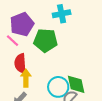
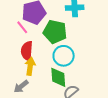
green diamond: (76, 84) -> (58, 77), moved
cyan circle: (58, 87) -> (64, 56), moved

